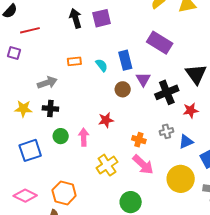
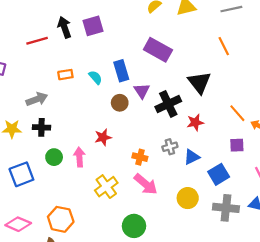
red line: (30, 30) -> (37, 41), moved
yellow circle: (181, 179) -> (188, 198), size x0.7

